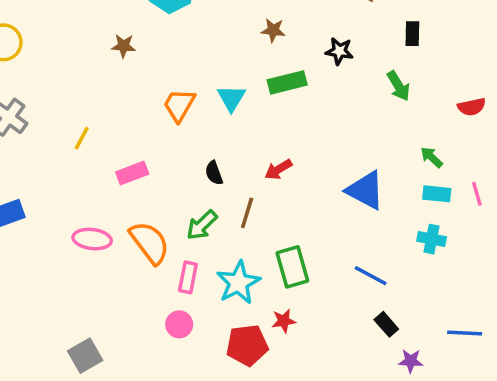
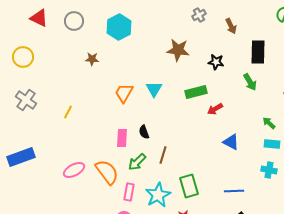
brown star: (273, 30) -> (178, 50), size x1.6
black rectangle: (412, 34) -> (258, 52), size x1.6
green rectangle: (287, 82) -> (196, 92), moved
red arrow: (278, 169) -> (215, 109), moved
pink rectangle: (132, 173) -> (122, 138), moved, turned -66
blue triangle: (365, 190) -> (231, 142), size x0.7
pink ellipse: (92, 239) -> (74, 170), turned -35
blue line: (371, 276) -> (234, 191), turned -30

